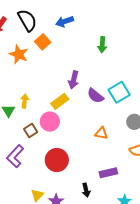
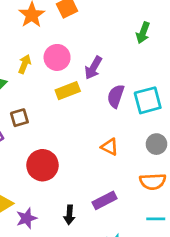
purple semicircle: (95, 96) -> (116, 96), turned 54
yellow arrow: (25, 101) -> (25, 64), moved
pink circle: (50, 122) -> (57, 57), moved
purple rectangle: (108, 173) -> (105, 200), turned -30

